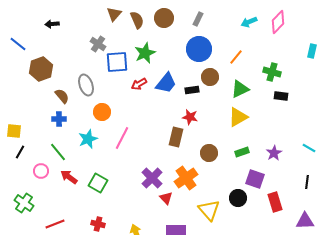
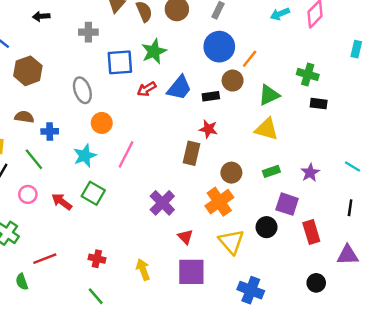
gray cross: (98, 44) -> (88, 32), moved, turned -35
orange line: (236, 57) -> (250, 59), moved
brown semicircle: (62, 96) -> (24, 117), moved, turned -42
yellow triangle: (238, 117) -> (267, 129), turned 45
green line: (58, 152) -> (34, 159), moved
orange cross: (186, 178) -> (219, 202), moved
green square: (98, 183) -> (93, 193), moved
red triangle: (166, 198) -> (185, 237), moved

